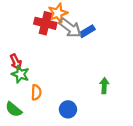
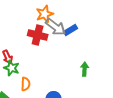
red cross: (45, 23) -> (38, 35), moved
green arrow: (104, 86) -> (85, 69), moved

